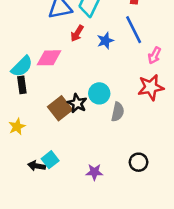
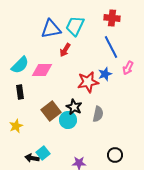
blue star: (105, 41) -> (105, 74), moved
cyan semicircle: (22, 66) -> (20, 65), moved
red star: (151, 87) -> (88, 82), moved
cyan circle: (99, 93) -> (68, 120), moved
black star: (77, 103) -> (74, 107), moved

